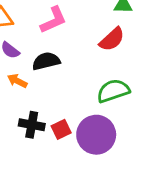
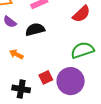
orange arrow: (17, 81) -> (16, 54), moved
black cross: (32, 125) -> (21, 89), moved

